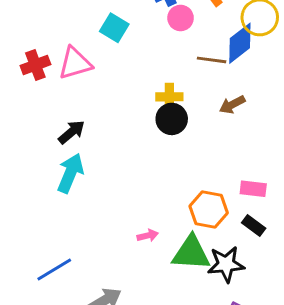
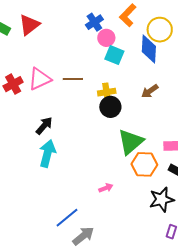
cyan square: (114, 28) -> (114, 55), moved
blue diamond: (240, 43) -> (149, 49), turned -40
brown line: (212, 60) -> (73, 79), moved
green triangle: (191, 253) -> (131, 142), moved, turned -36
blue line: (54, 269) -> (67, 218), moved

